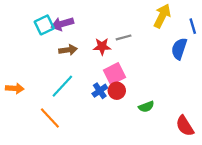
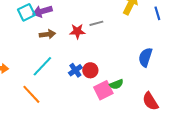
blue semicircle: (179, 49) -> (145, 57), moved
pink square: (115, 74) -> (103, 90), moved

